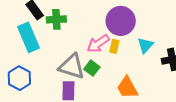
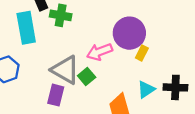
cyan triangle: (145, 45) -> (146, 89), moved
yellow rectangle: (114, 46) -> (142, 53), moved

